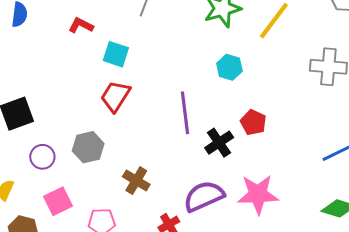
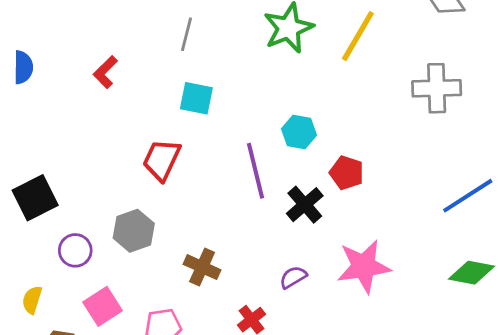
red L-shape: (81, 25) -> (105, 72), turned -65
cyan square: (116, 54) -> (196, 98), moved
cyan hexagon: (229, 67) -> (299, 132), moved
purple semicircle: (204, 196) -> (293, 277), size x0.5

